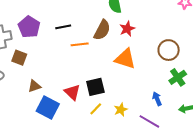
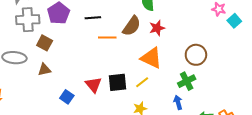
green cross: (178, 77) -> (187, 81), moved
brown triangle: (34, 86) -> (44, 70), moved
blue square: (48, 107) -> (67, 97), size x0.6
yellow line: (96, 109) -> (142, 82), moved

